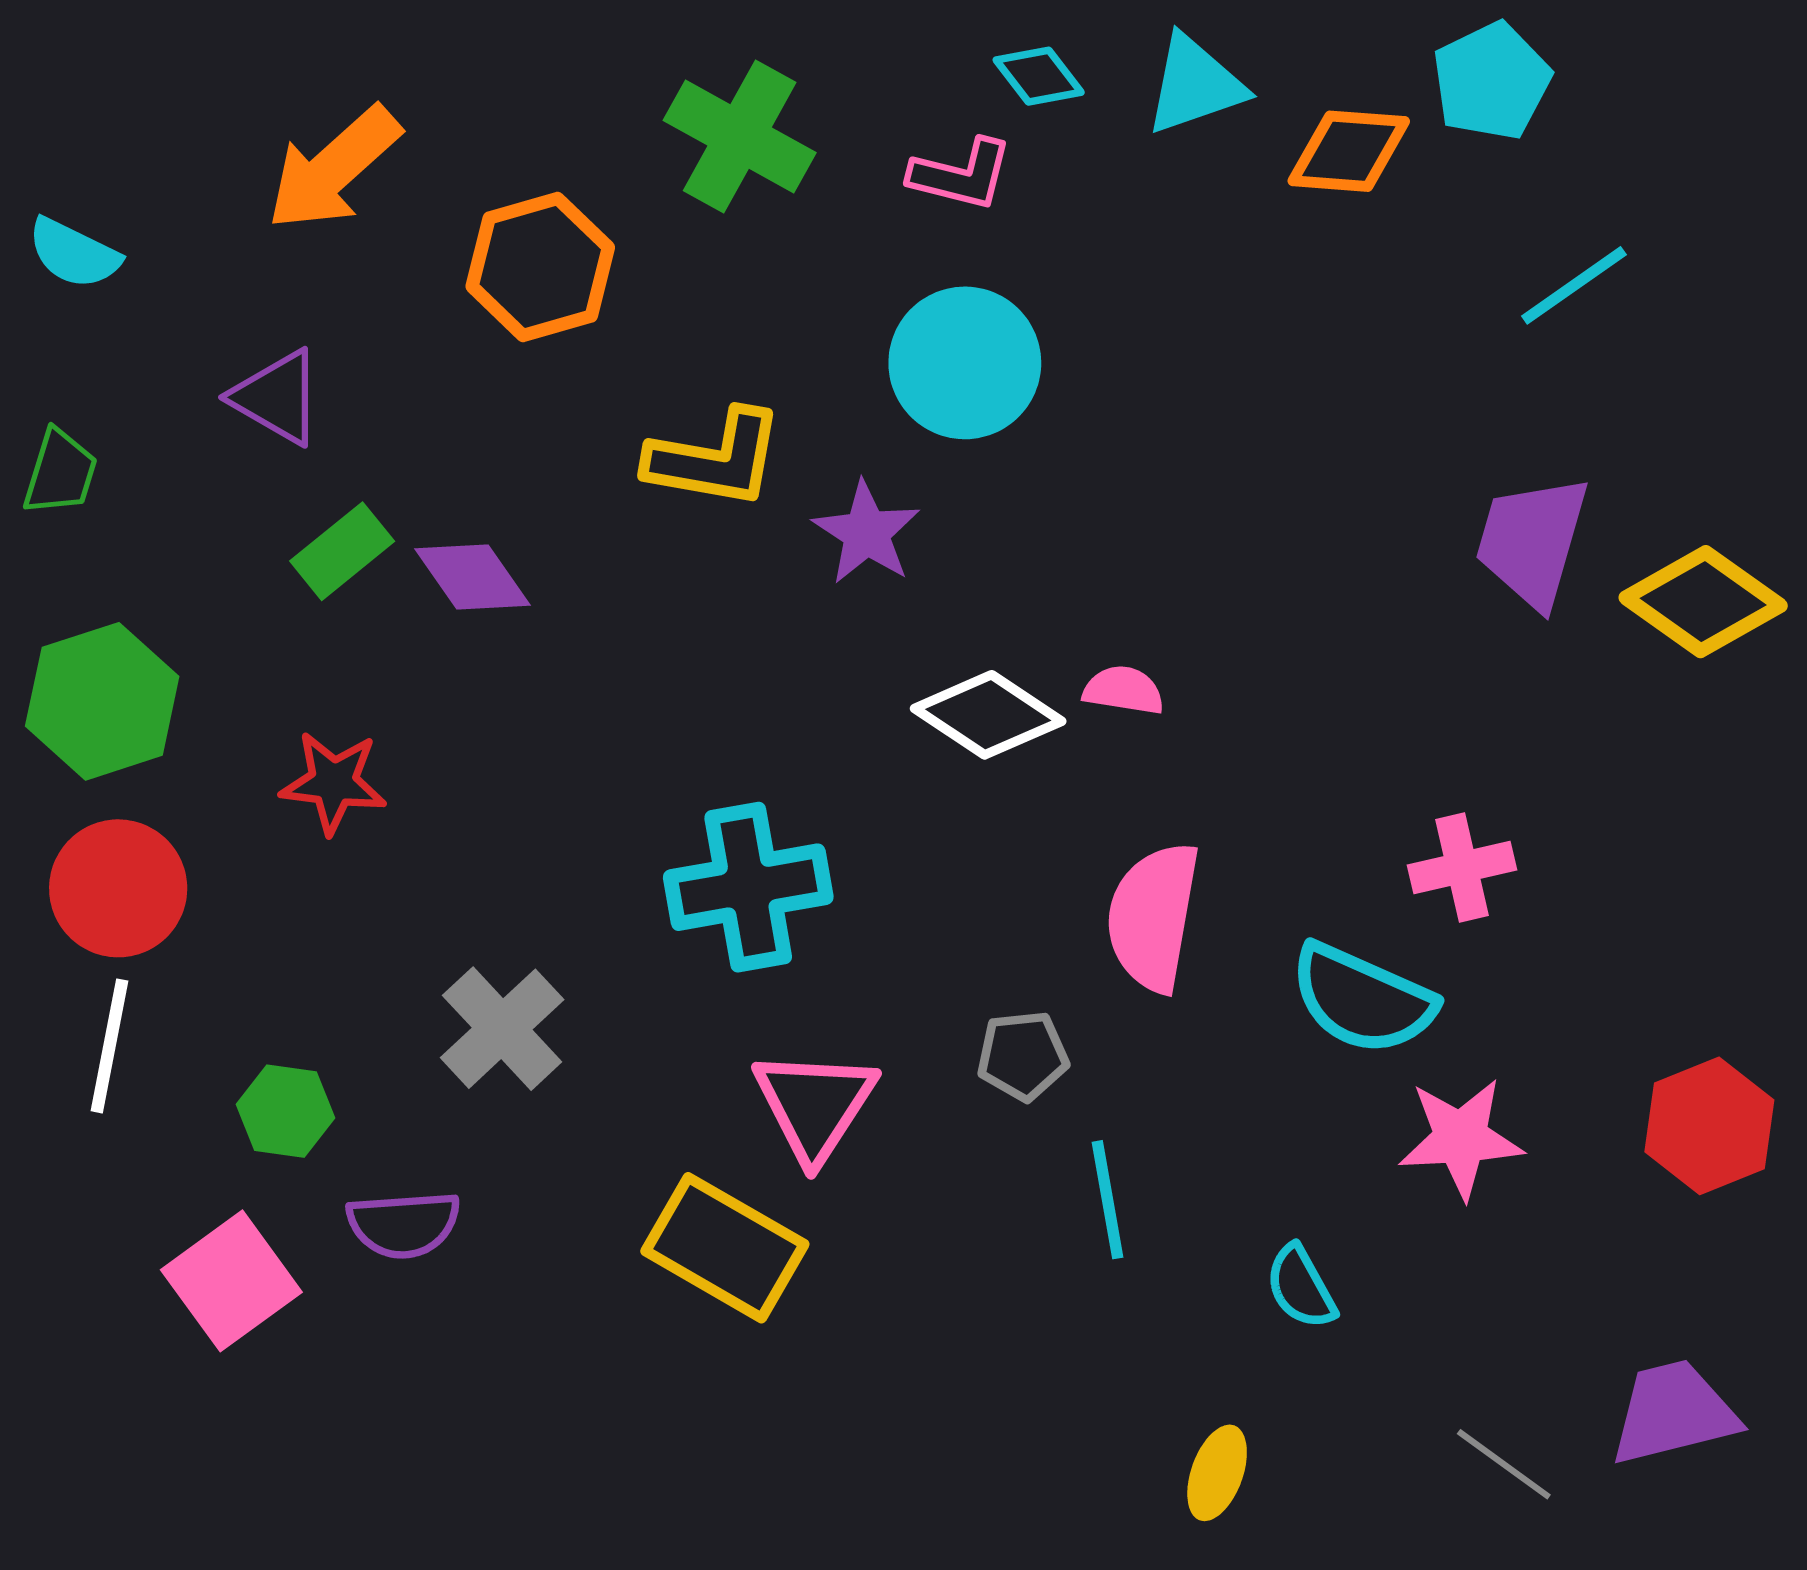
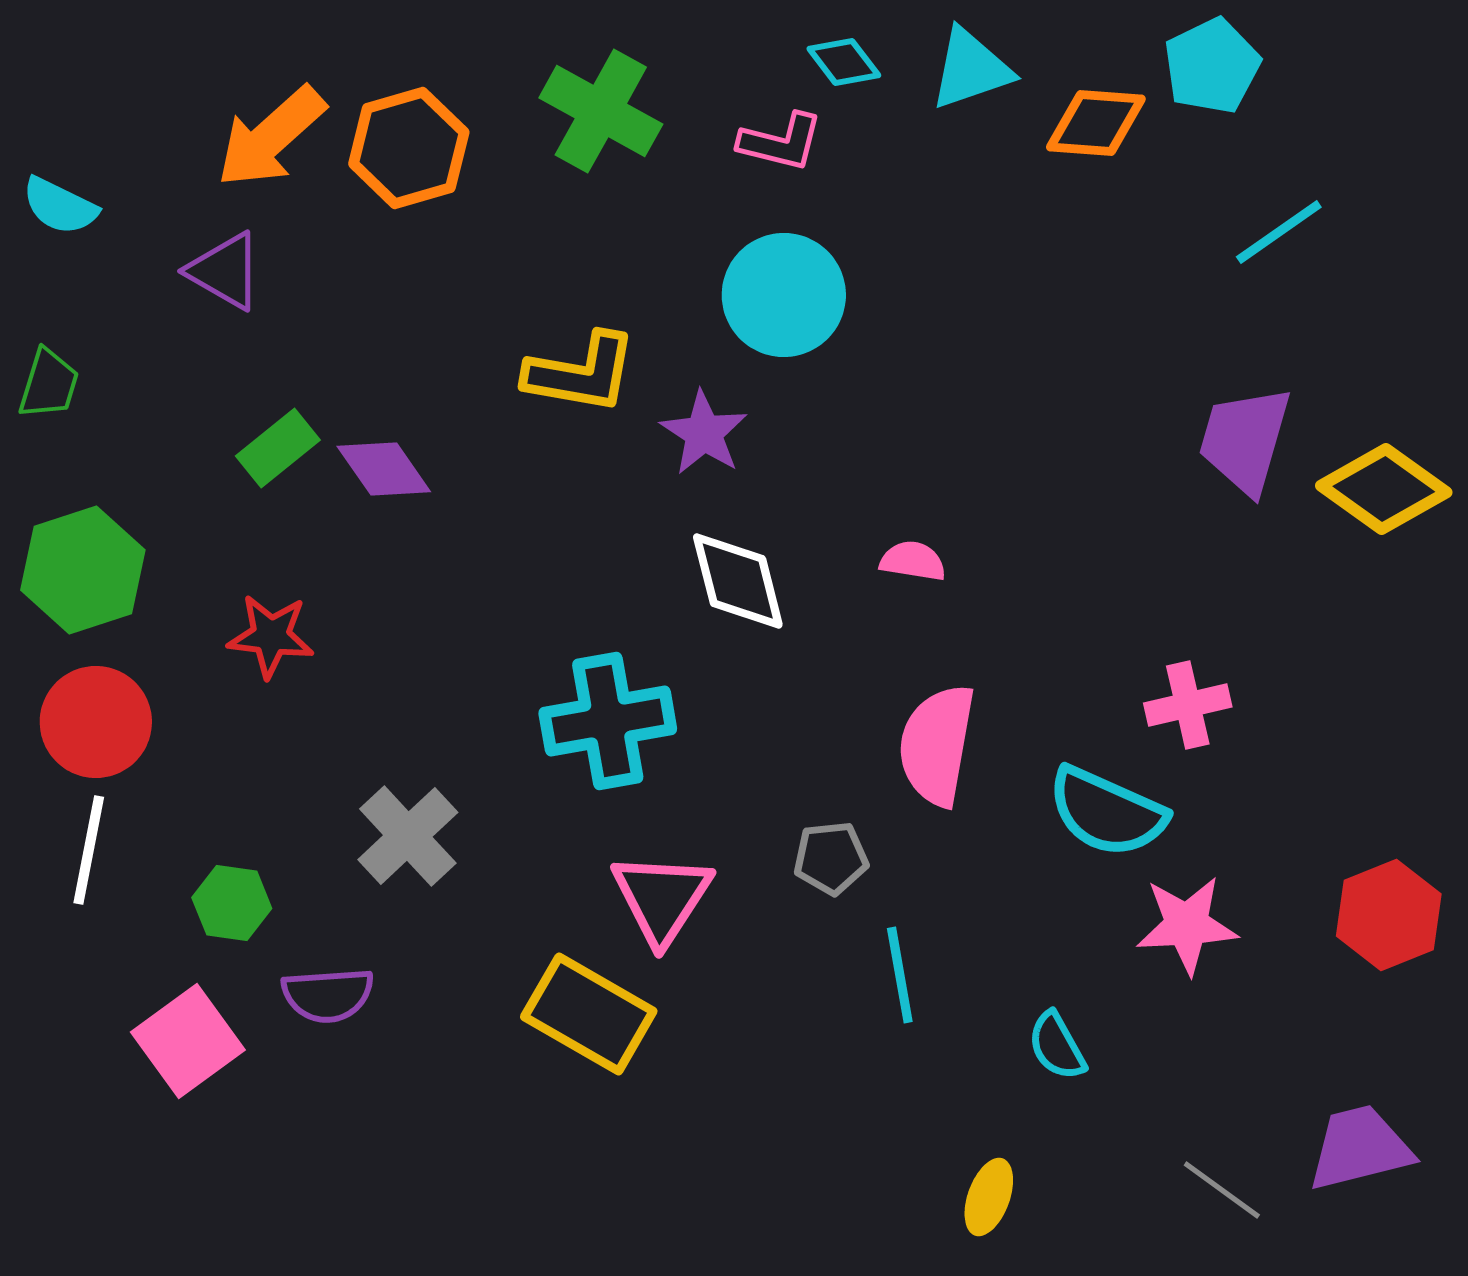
orange hexagon: (540, 267) -> (409, 148), moved
purple triangle: (277, 397) -> (225, 271), moved
white diamond: (988, 715) -> (738, 581), moved, turned 42

